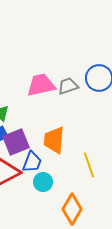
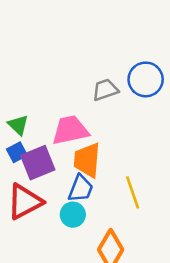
pink trapezoid: (41, 85) -> (70, 130), moved
blue trapezoid: (32, 162) -> (81, 189), moved

